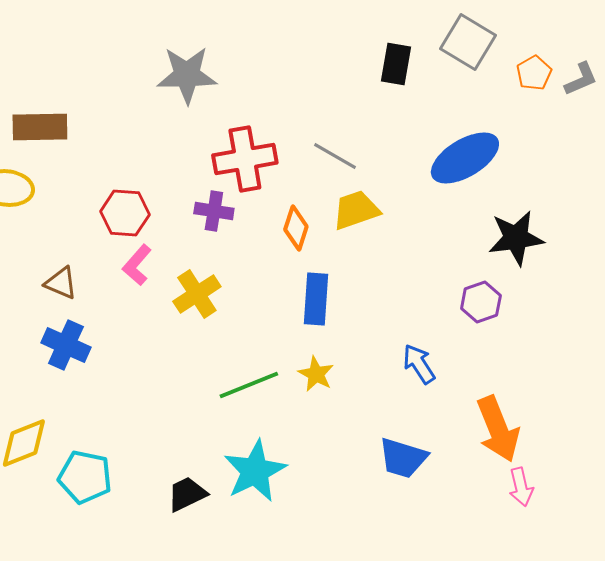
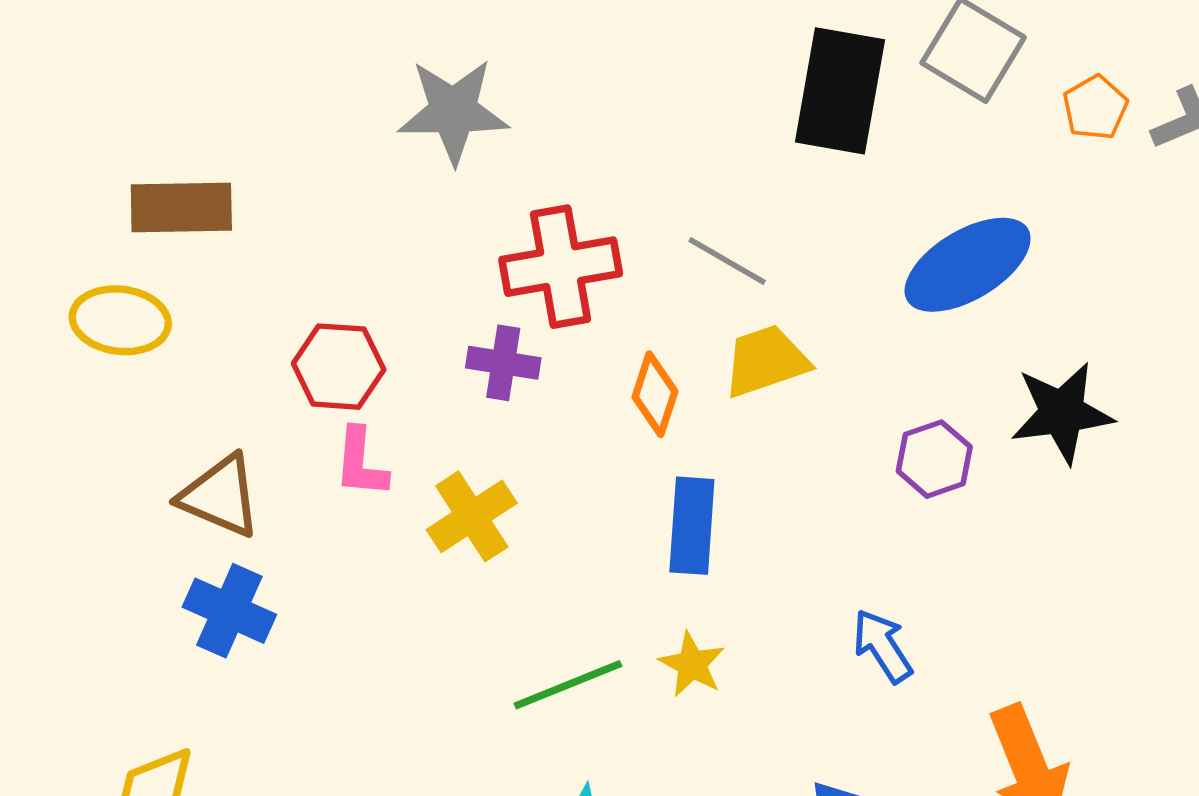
black rectangle: (396, 64) -> (840, 91), size x1.6
pink L-shape: (137, 265) -> (361, 463), turned -36
brown triangle: (61, 283) -> (220, 496), size x1.4
purple hexagon: (481, 302) -> (934, 459), moved

